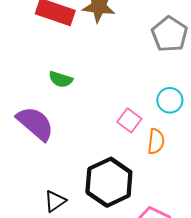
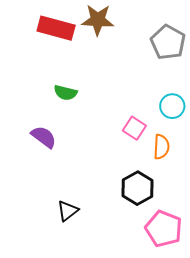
purple semicircle: (35, 123) -> (44, 137), size x0.7
black hexagon: (109, 182) -> (138, 188), moved, size x0.7

